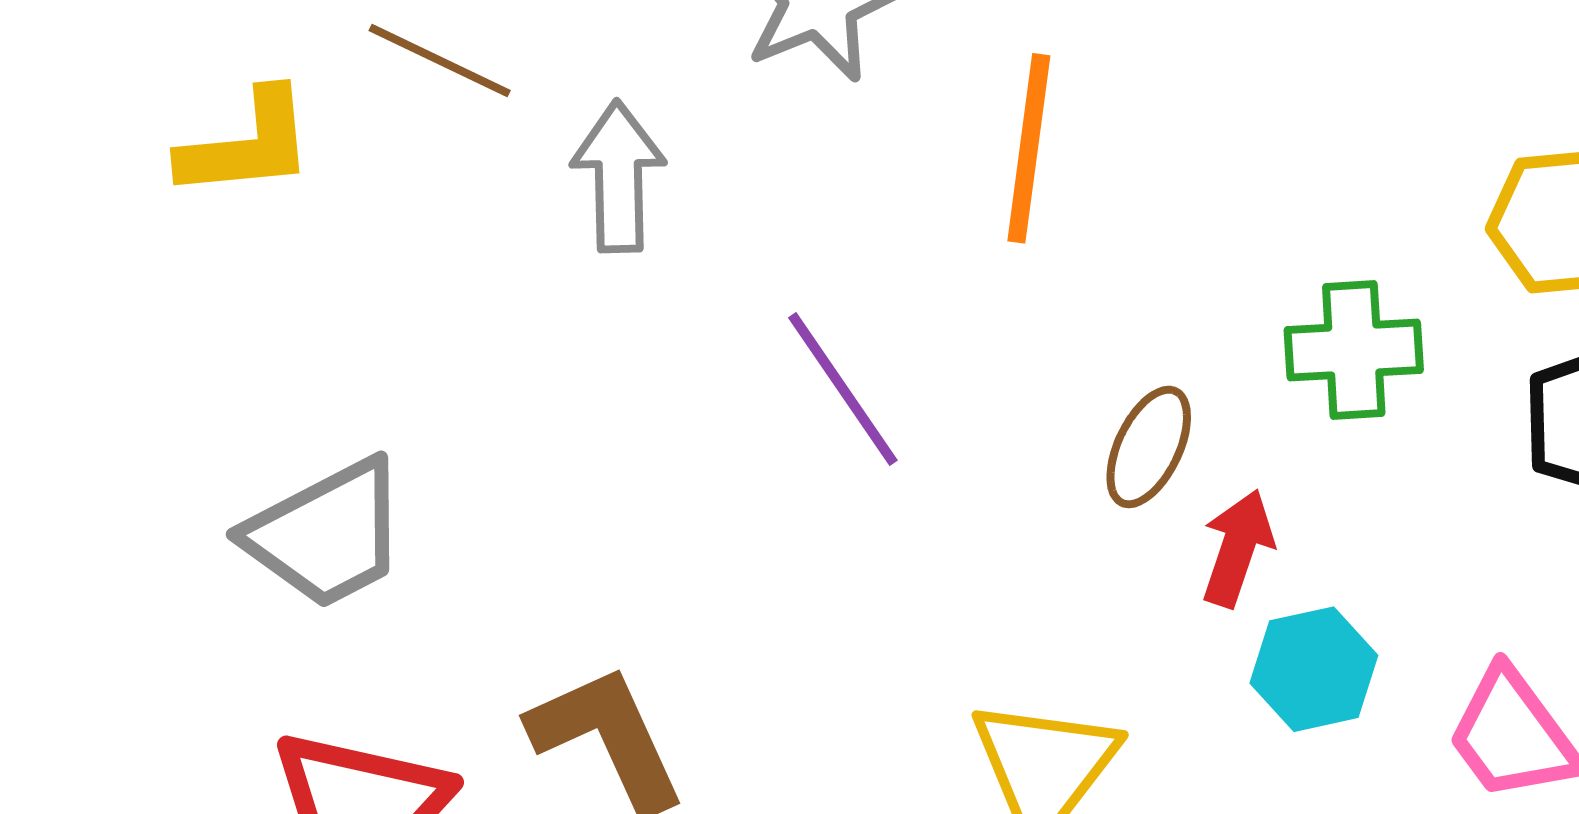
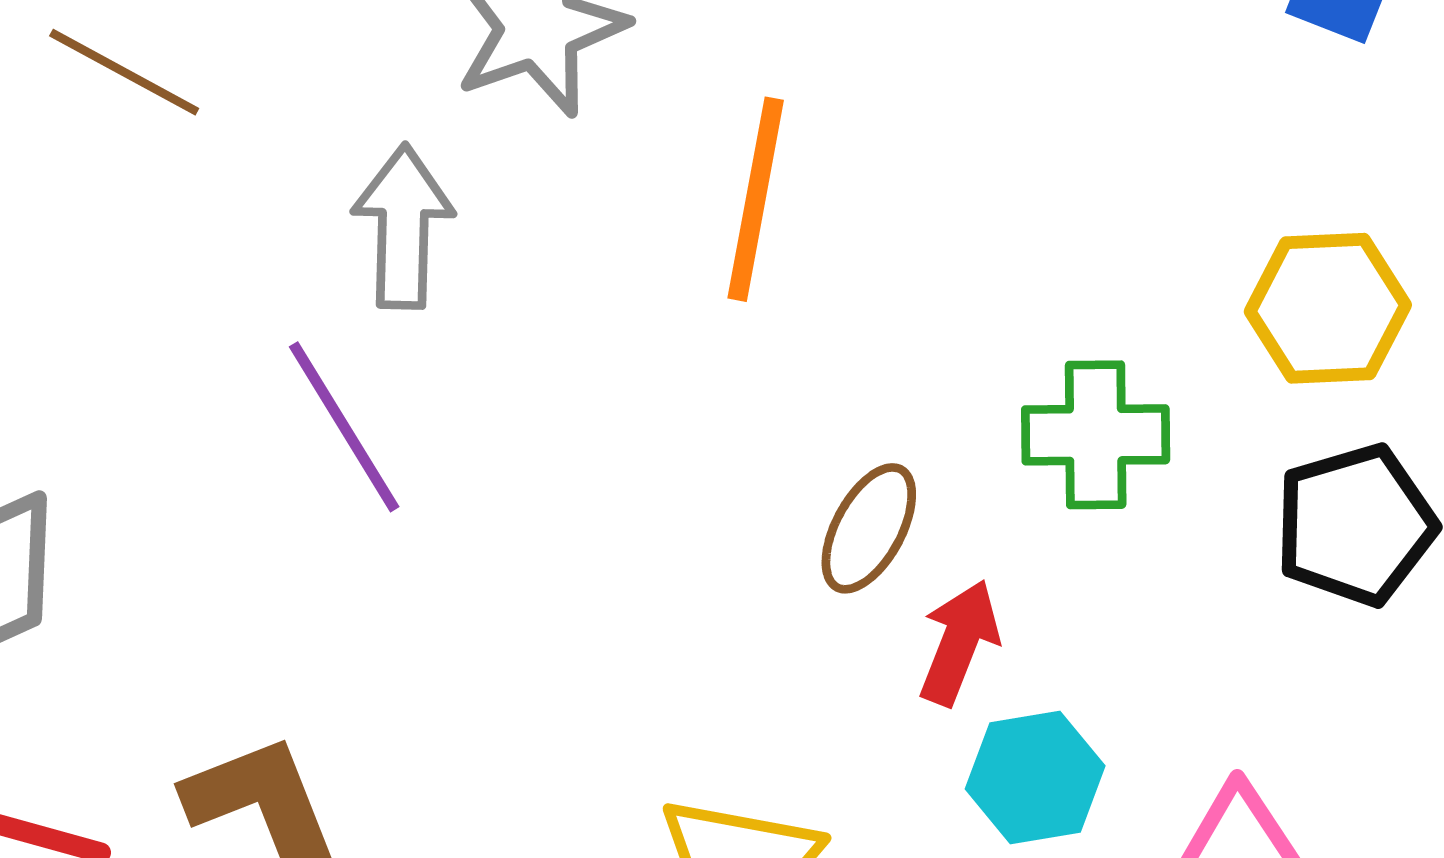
gray arrow: (619, 177) -> (403, 227), moved
purple line: (843, 389) -> (344, 427), moved

